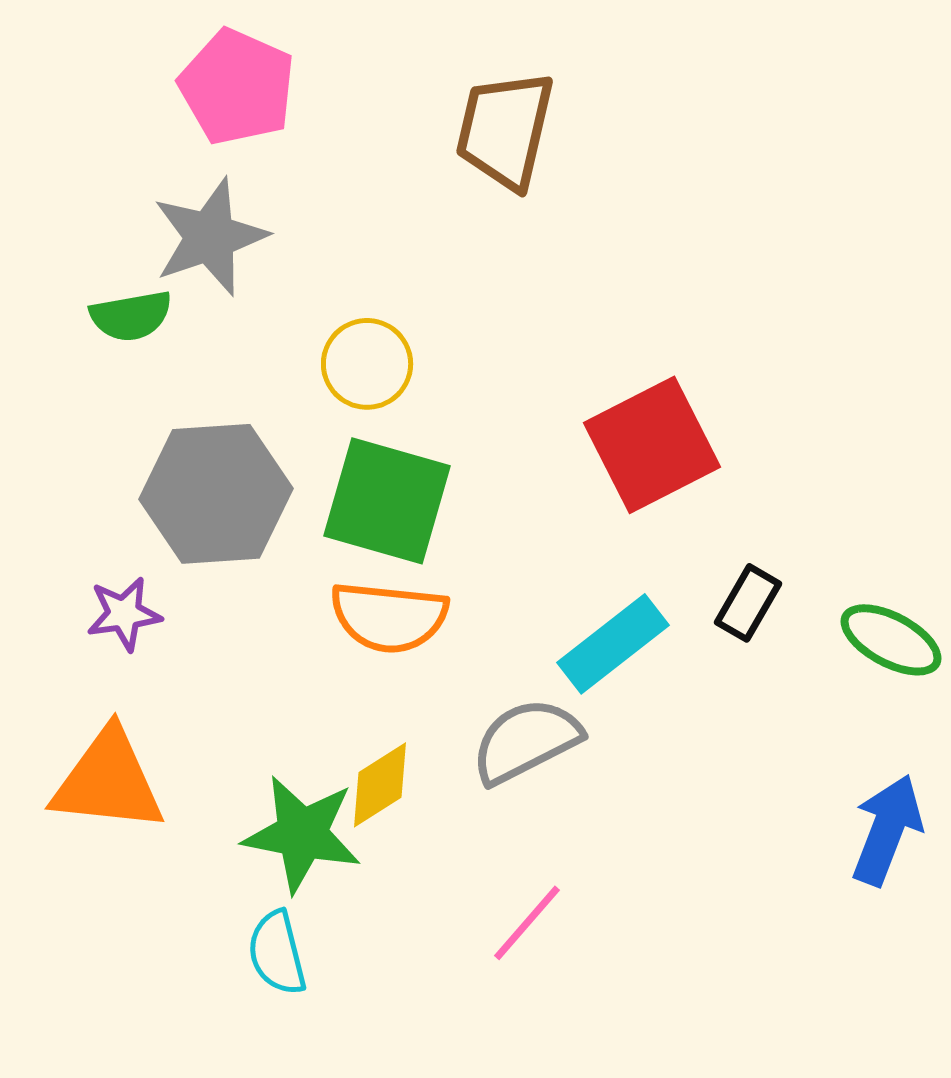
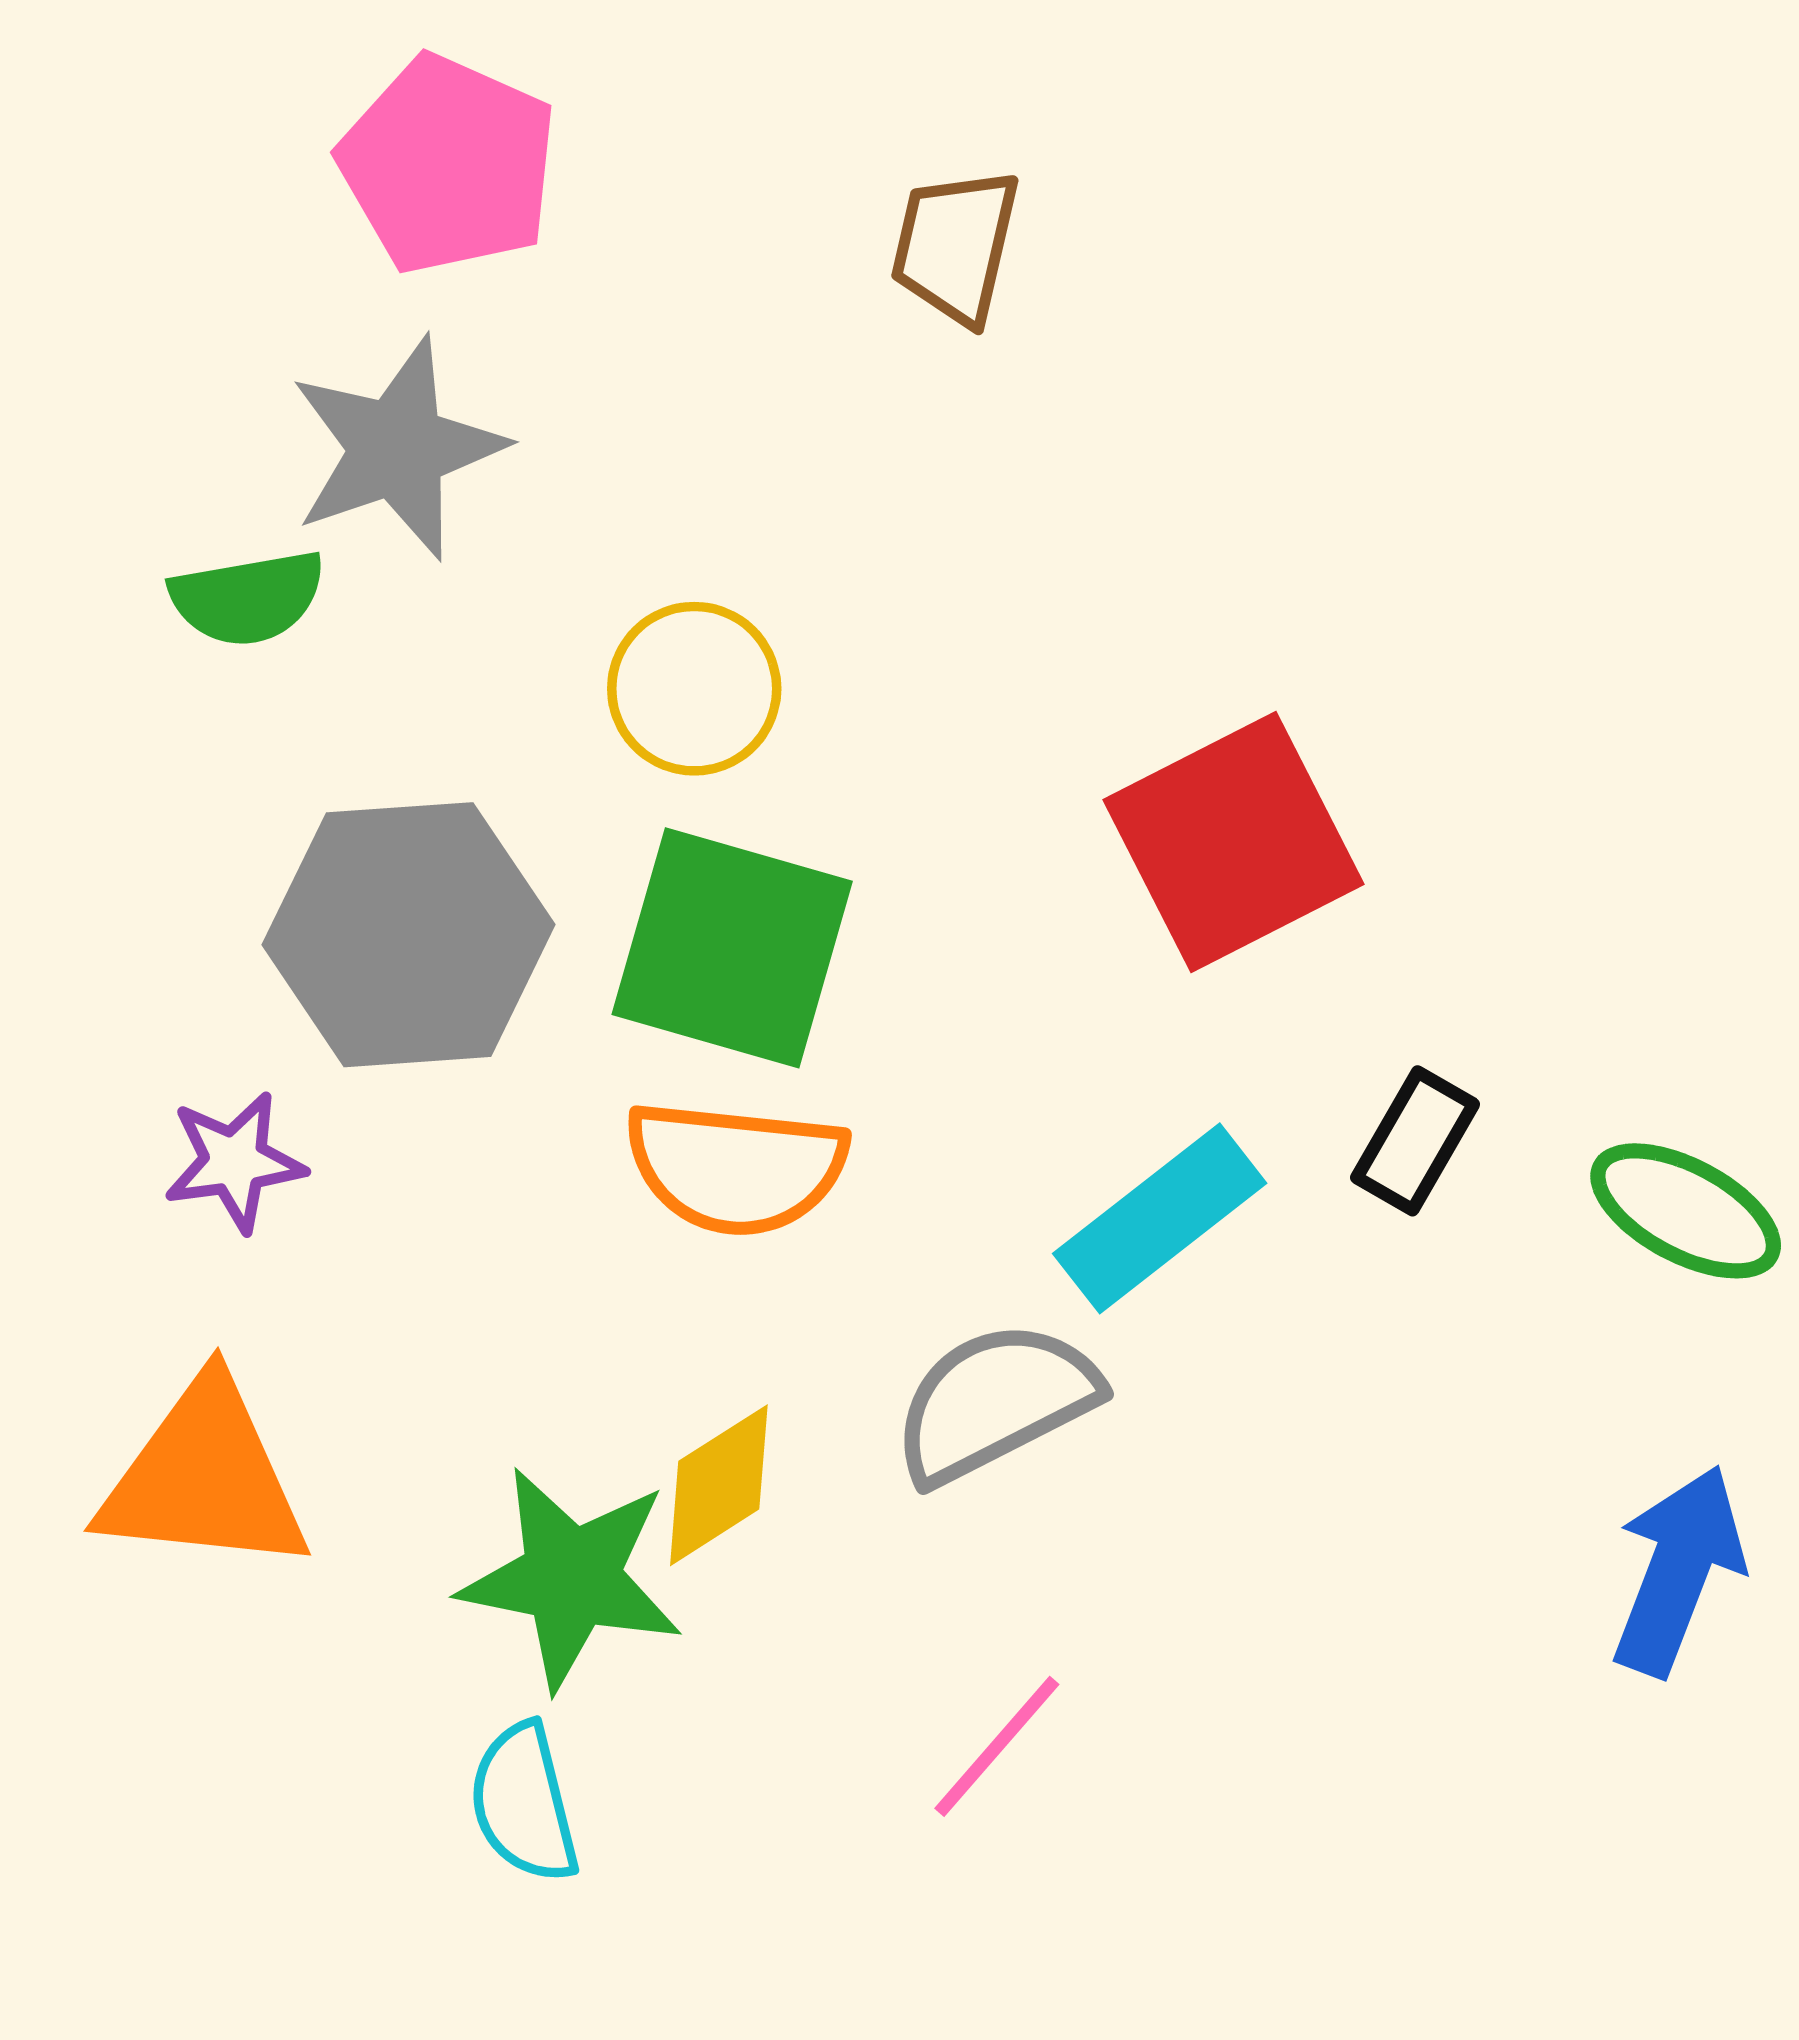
brown trapezoid: (505, 130) -> (955, 246), size x0.7

